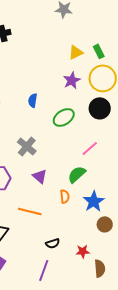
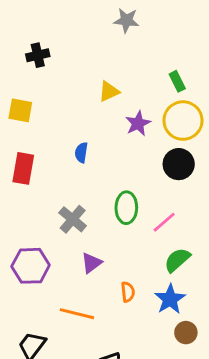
yellow triangle: (76, 52) -> (109, 91), moved
green ellipse: (64, 117) -> (126, 208), moved, turned -55
green semicircle: (77, 174) -> (177, 260), moved
purple triangle: (40, 176) -> (92, 263), turned 42

